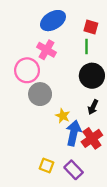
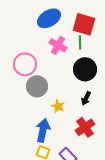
red square: (91, 27) -> (84, 24), size x1.6
pink cross: (47, 50) -> (58, 45), moved
blue arrow: (74, 133) -> (43, 130), moved

